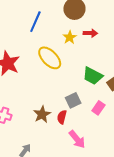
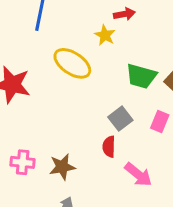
yellow star: (70, 37) -> (105, 35), moved
brown star: (42, 114) -> (62, 167), moved, turned 30

